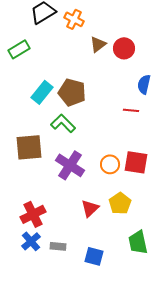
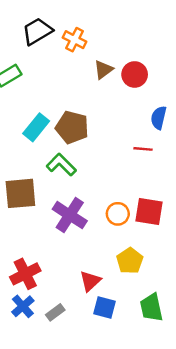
red triangle: (90, 208) -> (90, 281), moved
gray rectangle: (58, 246) -> (55, 312), turned -42
blue square: (94, 256) -> (105, 308), moved

